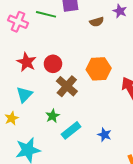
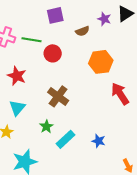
green line: (46, 14) -> (31, 40), moved
red circle: (53, 64) -> (53, 53), moved
orange hexagon: (99, 69) -> (101, 62), moved

